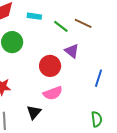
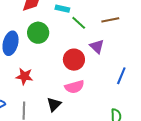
brown line: (83, 23) -> (110, 20), turned -42
green line: (61, 26) -> (79, 23), moved

